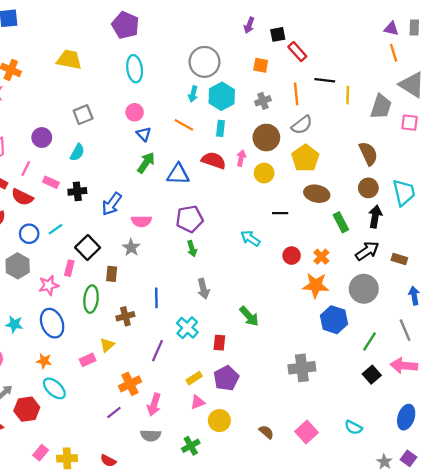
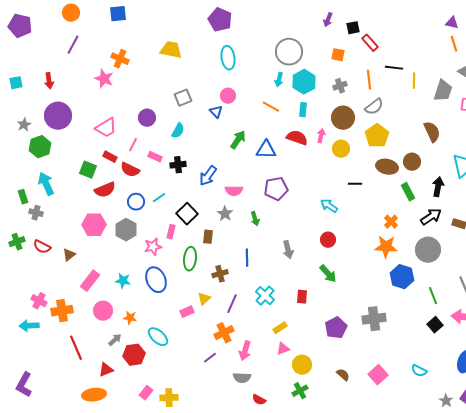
blue triangle: (144, 134) -> (216, 112), moved
brown circle: (368, 188) -> (412, 162), moved
green arrow: (192, 249) -> (255, 219), moved
red circle: (292, 256) -> (328, 240), moved
cyan cross: (187, 328) -> (265, 296), moved
green line: (369, 341) -> (433, 296), turned -54
purple line: (157, 351) -> (232, 304), moved
orange star: (44, 361) -> (130, 318), moved
purple pentagon: (226, 378) -> (336, 328), moved
green cross: (191, 446) -> (300, 391), moved
red semicircle: (108, 461) -> (259, 400), moved

